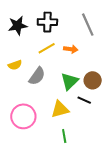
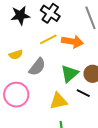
black cross: (47, 22) -> (50, 13), turned 30
orange arrow: (71, 49) -> (72, 41), size x1.5
pink circle: (23, 116) -> (16, 95), moved

